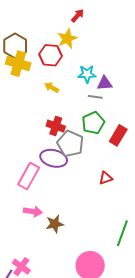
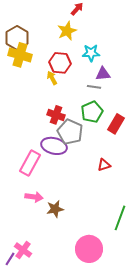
red hexagon: (51, 55) -> (60, 63), moved
cyan star: (87, 74) -> (91, 53), moved
yellow arrow: (52, 87) -> (52, 78), turned 32

